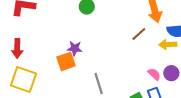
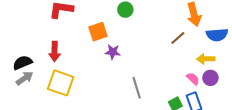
yellow arrow: (168, 45) -> (206, 59), moved
orange square: (66, 61) -> (98, 32), moved

